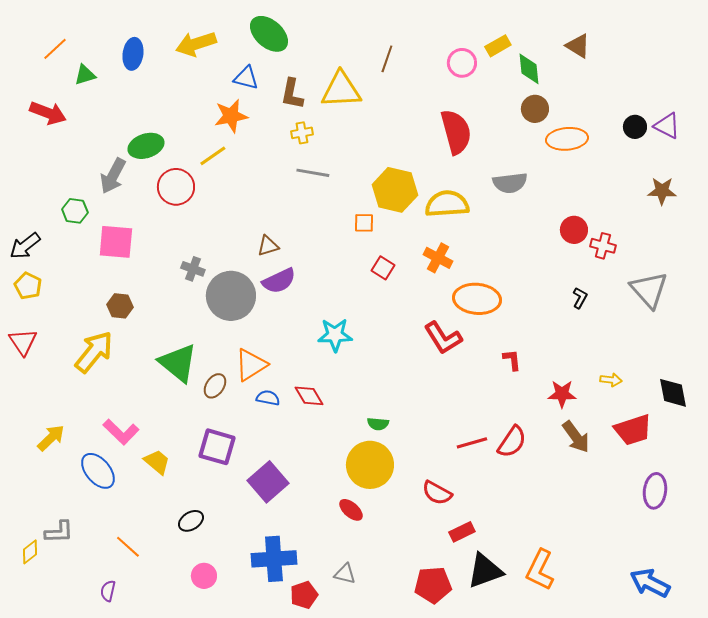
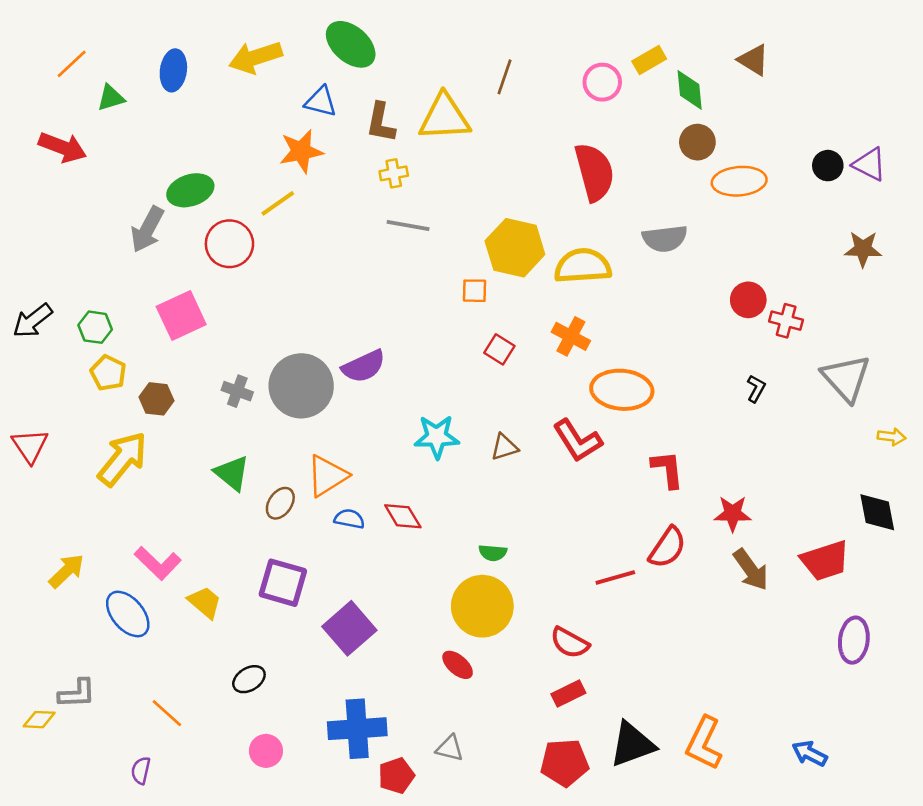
green hexagon: (75, 211) -> (95, 327), moved
pink square: (116, 242) -> (181, 315), moved, turned -30
brown triangle: (268, 246) -> (504, 447), moved
gray cross: (193, 269) -> (237, 391), moved
yellow pentagon: (28, 286) -> (108, 373), moved
red L-shape: (512, 360) -> (667, 469), size x1.4
green triangle: (178, 363) -> (232, 473), size x0.7
yellow arrow: (611, 380) -> (892, 437), moved
red semicircle: (512, 442) -> (667, 548), moved
red rectangle: (462, 532) -> (568, 694), moved
yellow diamond: (30, 552) -> (39, 720), turned 40
blue arrow: (650, 583) -> (810, 753), moved, size x0.7

